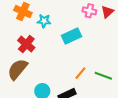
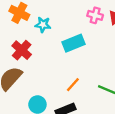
orange line: (80, 73) -> (73, 85), moved

